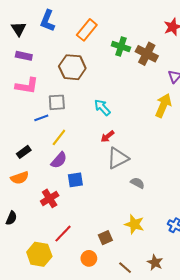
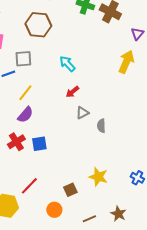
gray triangle: (118, 158) -> (82, 113), size x0.6
blue square: (75, 180) -> (39, 144), moved
gray semicircle: (137, 183) -> (101, 126), moved, turned -120
red cross: (50, 198) -> (16, 142), moved
brown line: (125, 268) -> (89, 219), turned -64

